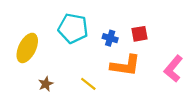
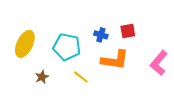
cyan pentagon: (73, 28) -> (67, 47), moved

